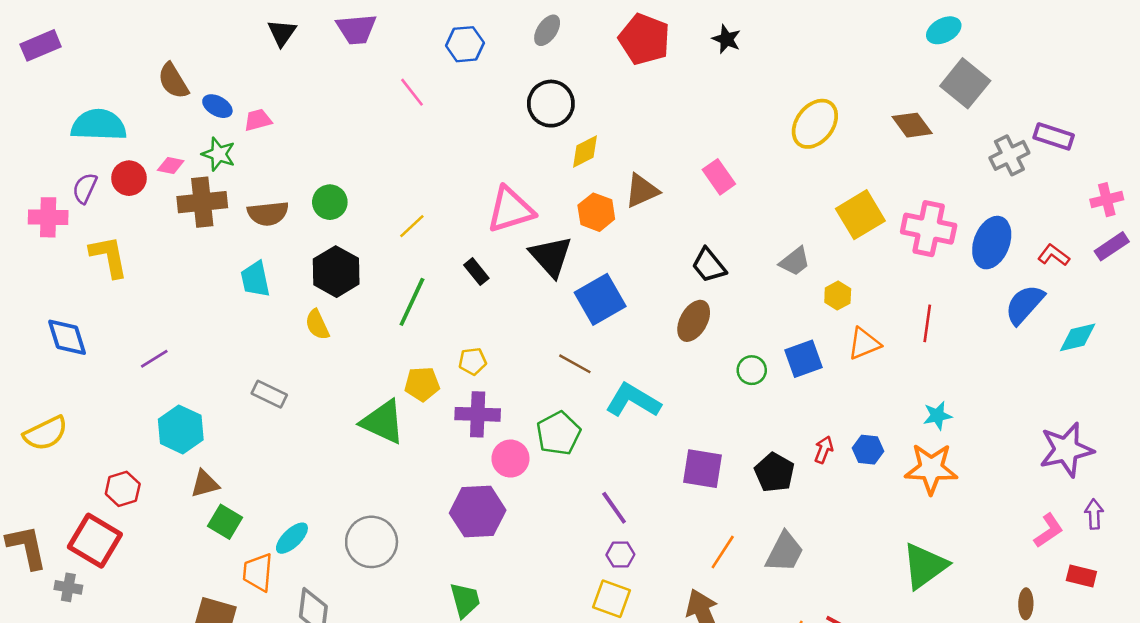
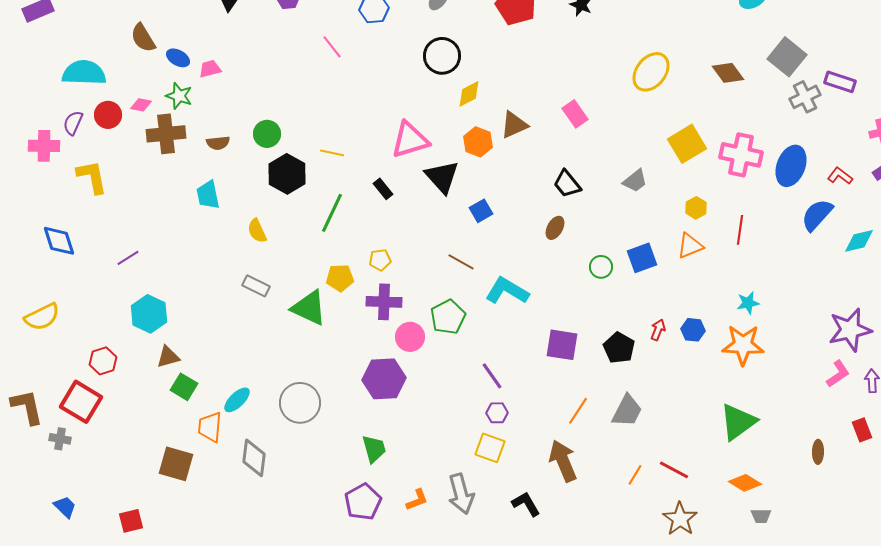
gray square: (965, 83) -> (787, 57), moved
brown semicircle: (268, 213) -> (218, 143), size x0.7
yellow line: (412, 226) -> (332, 153), turned 55
black hexagon: (336, 272) -> (287, 174), moved
yellow hexagon: (838, 296) -> (696, 208), moved
blue square: (600, 299) -> (481, 211), size x0.6
brown ellipse: (694, 321) -> (555, 228), size x0.7
gray rectangle: (269, 394) -> (256, 286), moved
pink L-shape: (1049, 531) -> (838, 374), moved
red rectangle: (1081, 576) -> (862, 430), turned 55

